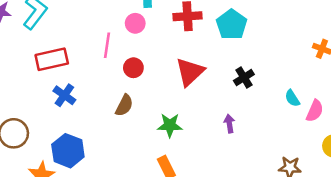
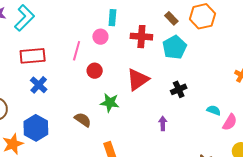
cyan semicircle: (292, 98) -> (214, 110), turned 136
brown semicircle: (124, 105) -> (83, 120), moved, turned -90
green star: (170, 125) -> (110, 103), moved

